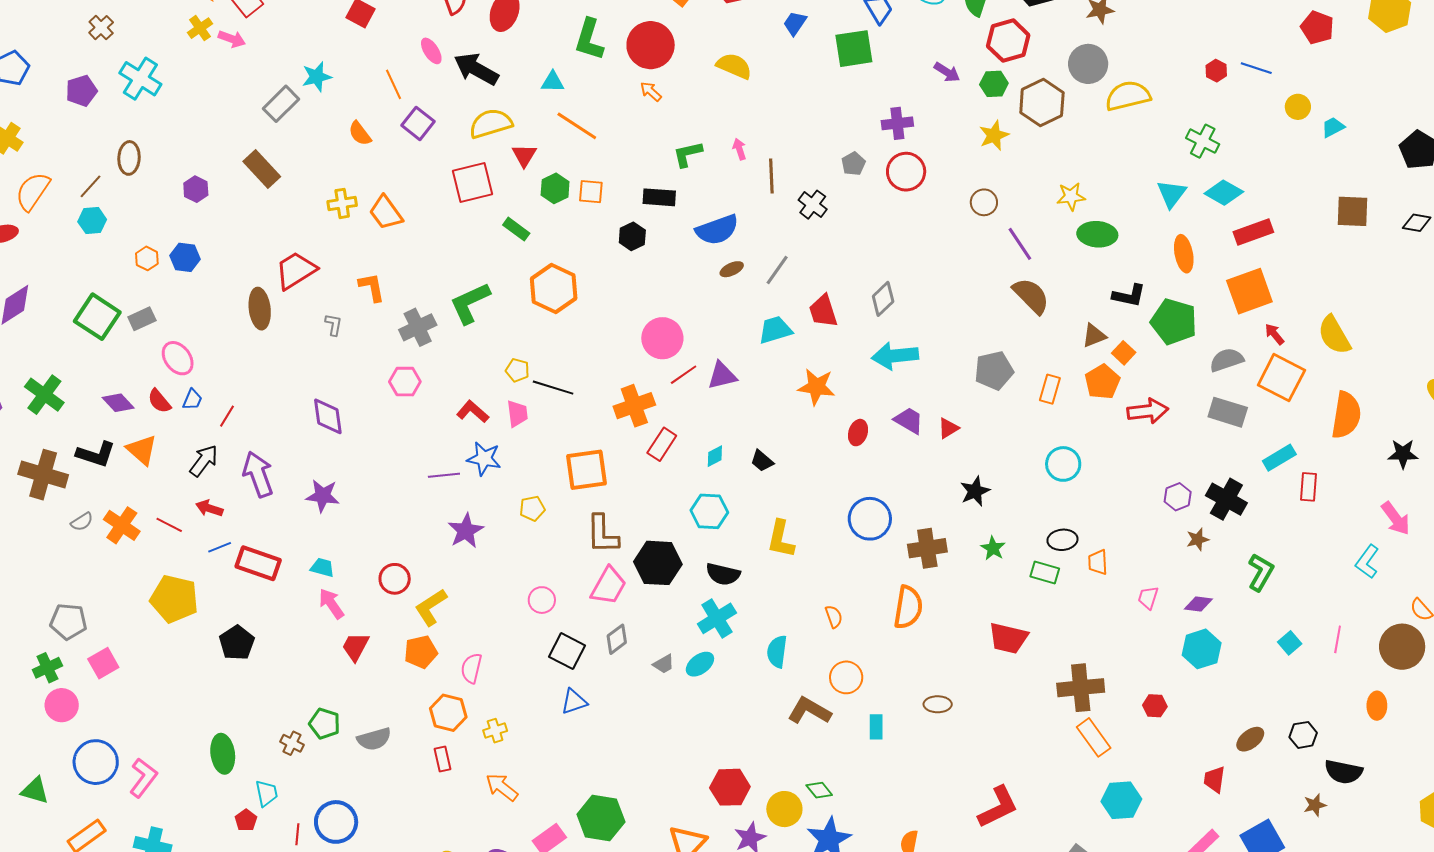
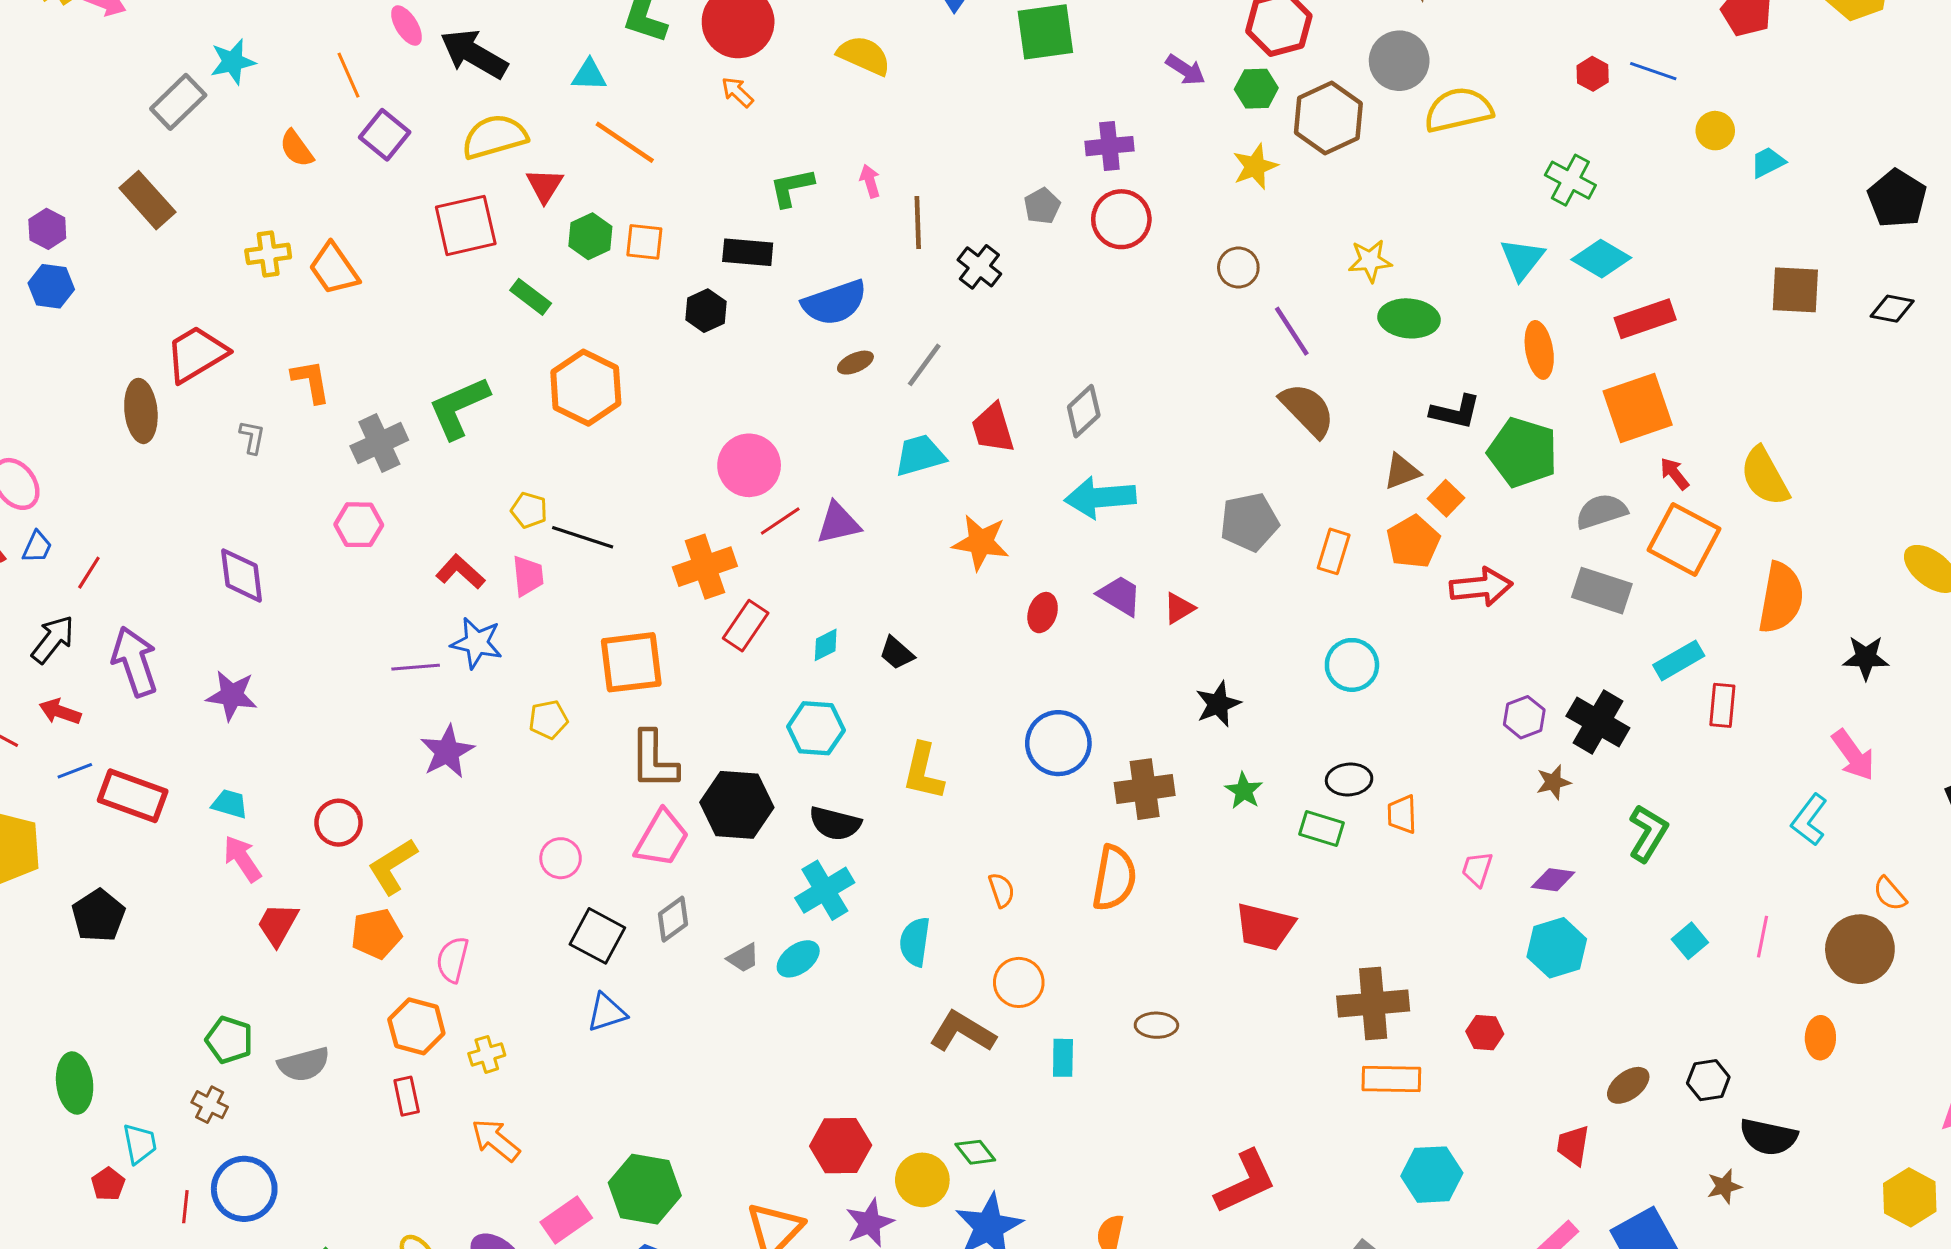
blue hexagon: (185, 257) -> (51, 286), moved
orange rectangle: (1094, 737) -> (1391, 1079), turned -54
brown cross: (292, 743) -> (210, 1105), moved

